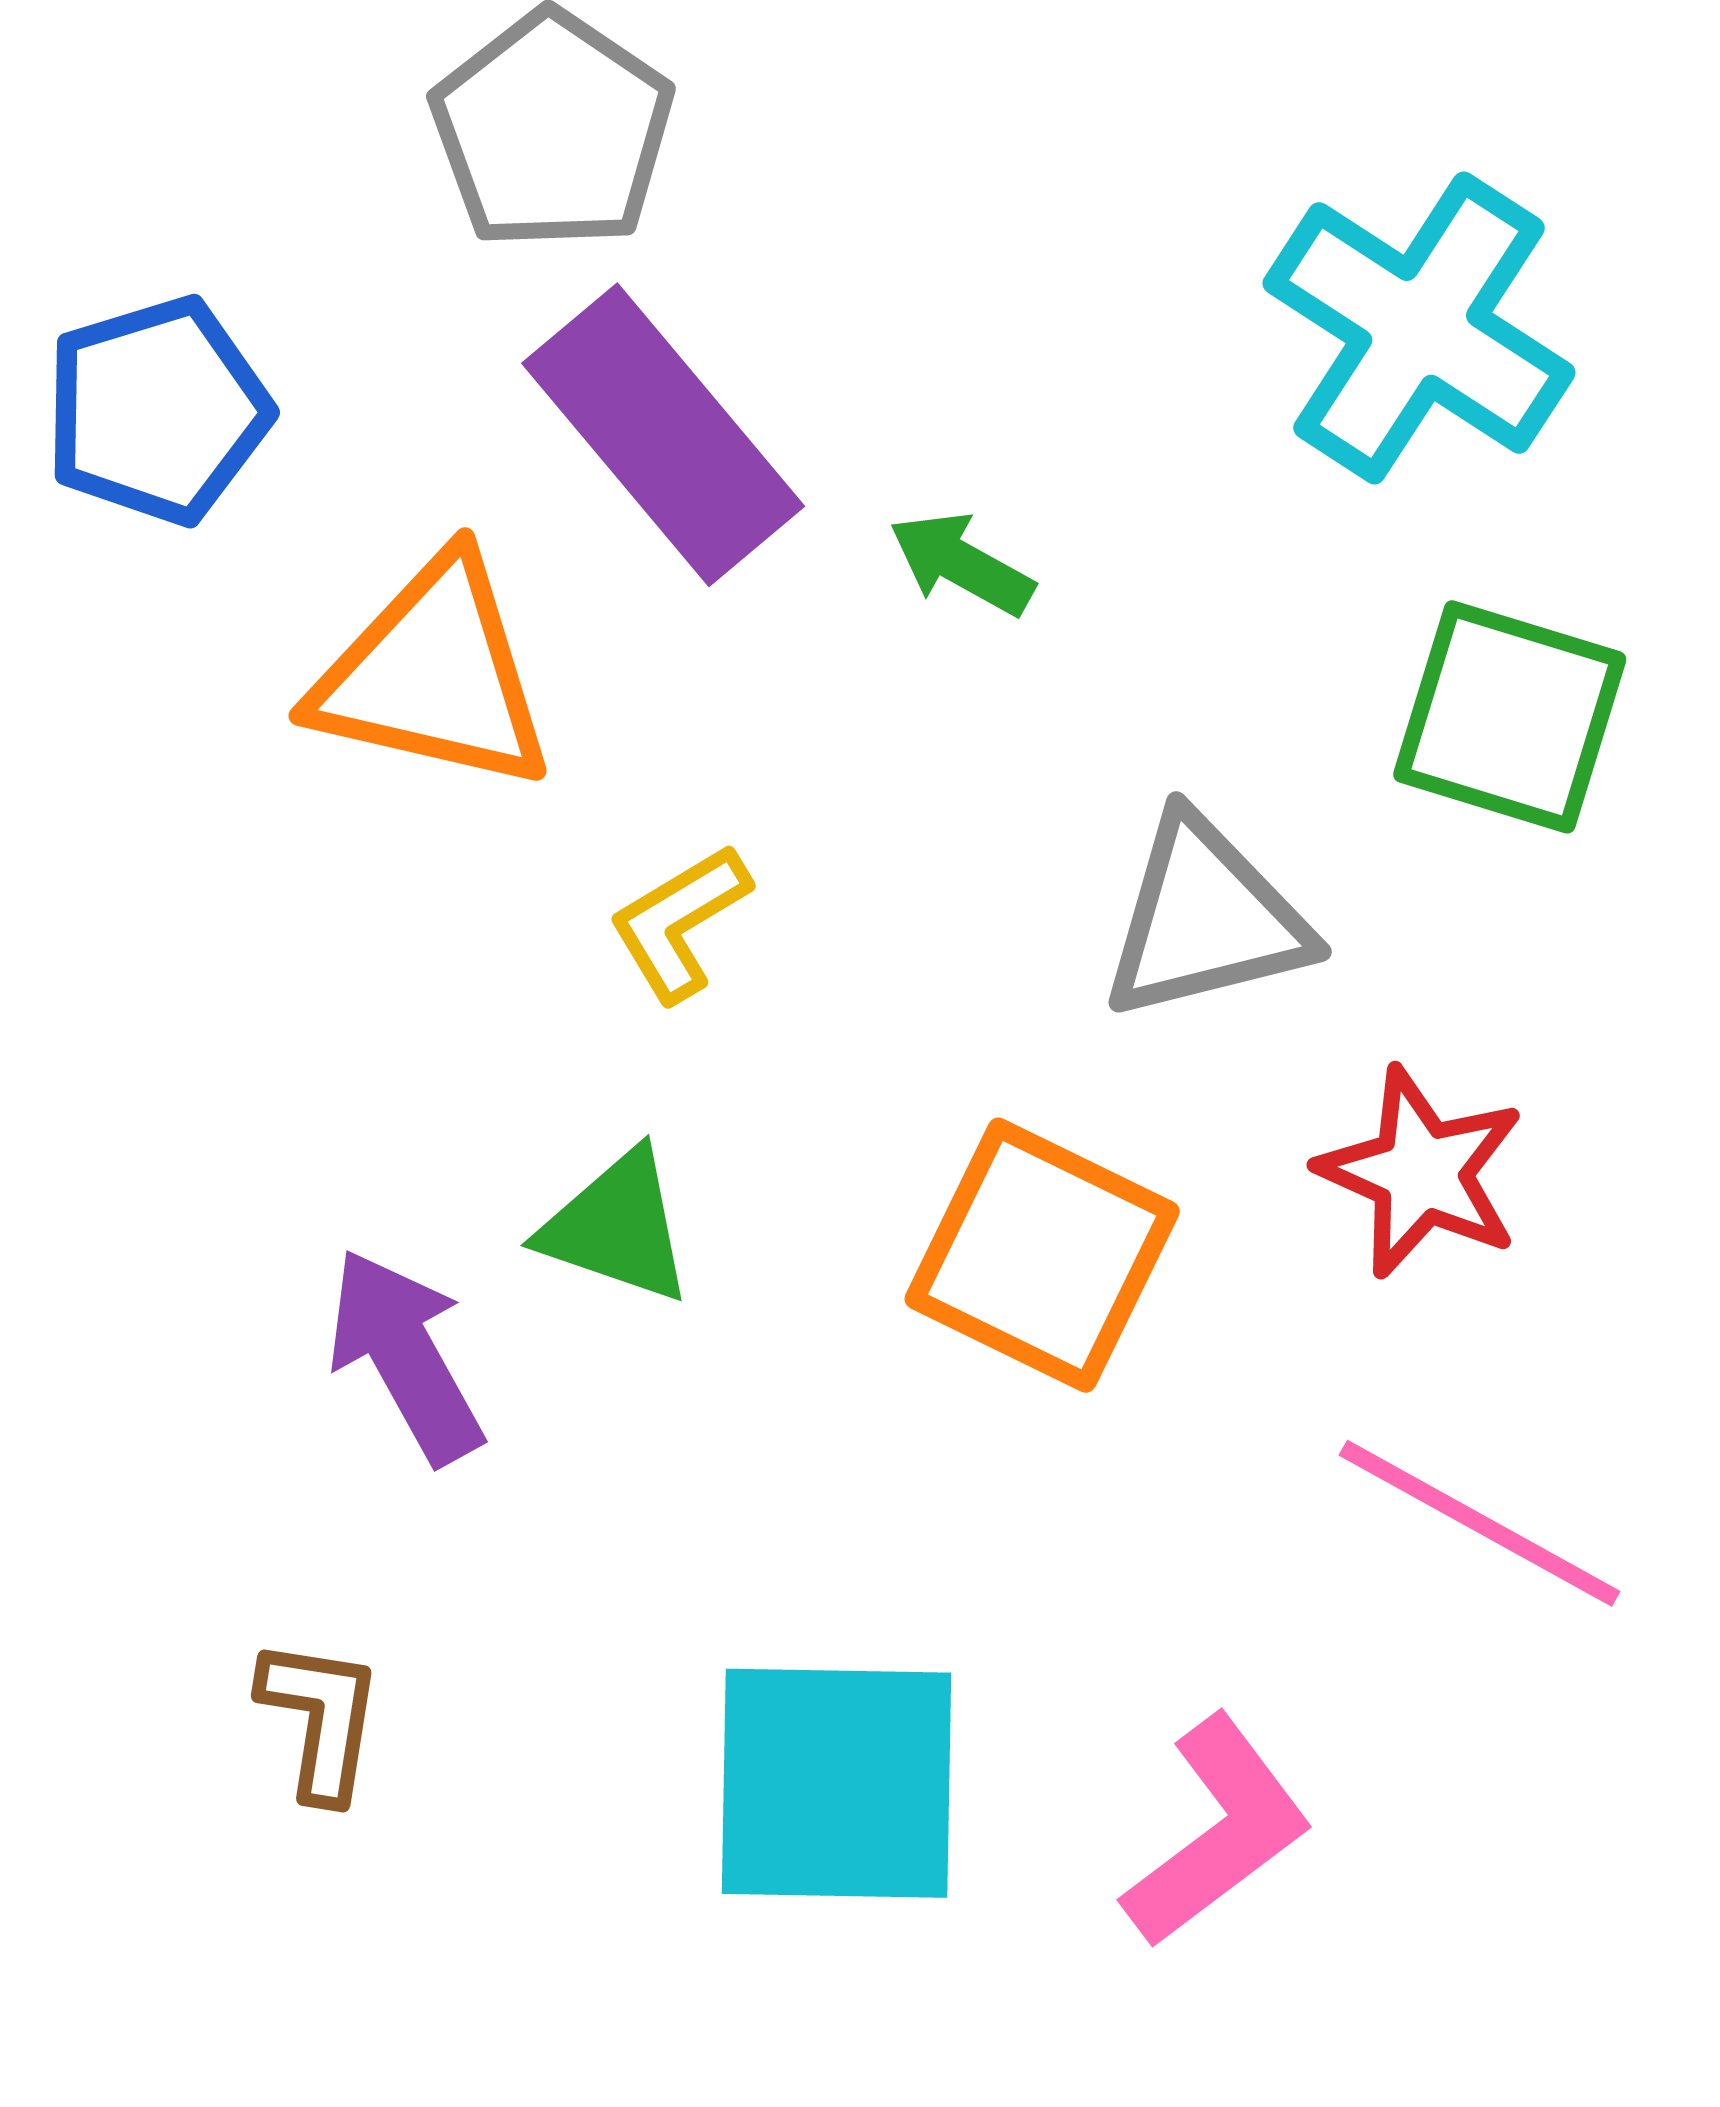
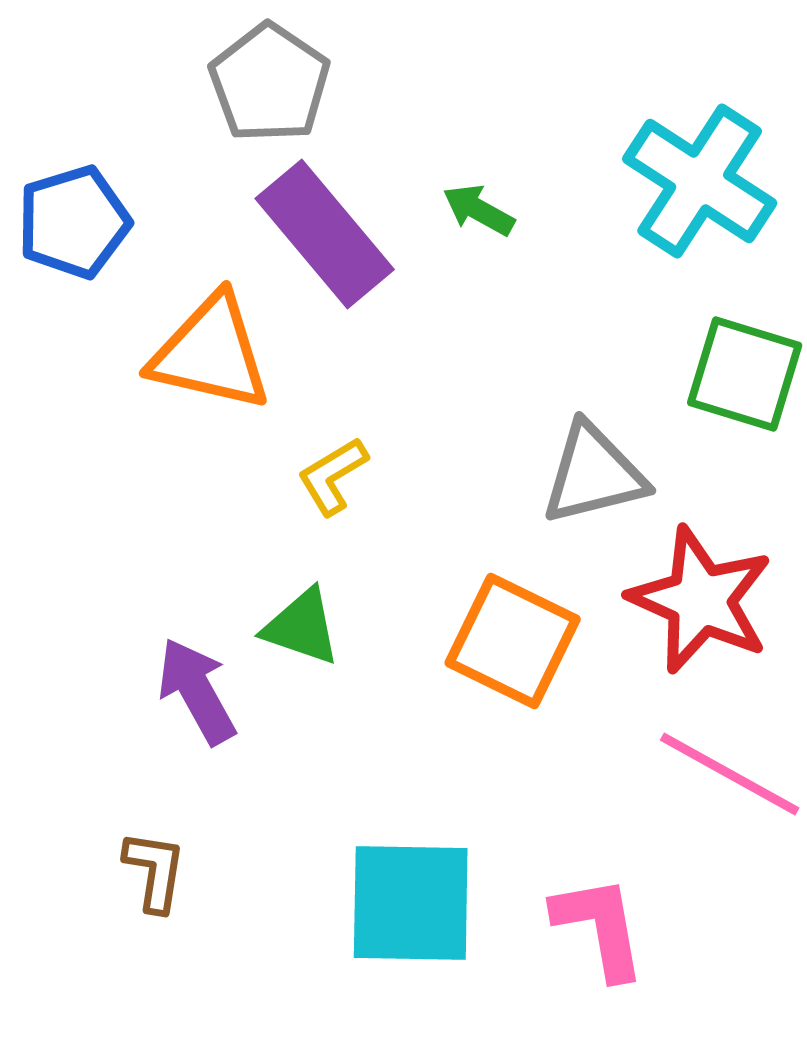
green arrow: (961, 564) -> (479, 210), moved
red star: (1421, 1172) -> (701, 600), size x1.4
pink L-shape: (1217, 1832) -> (600, 927), turned -63

